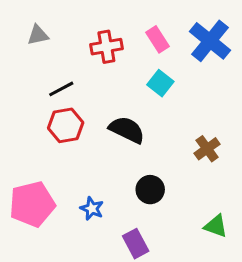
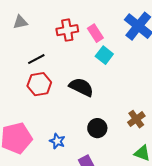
pink rectangle: (157, 39) -> (95, 33), moved
brown cross: (207, 149) -> (136, 119), moved

